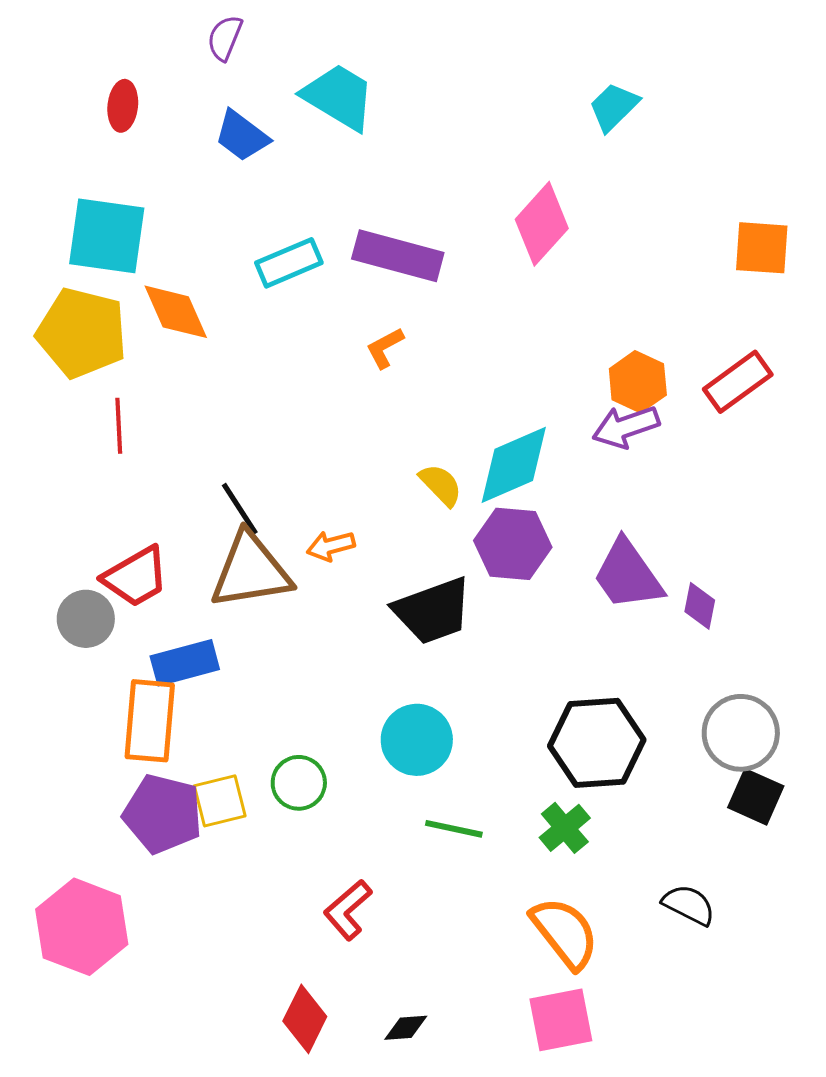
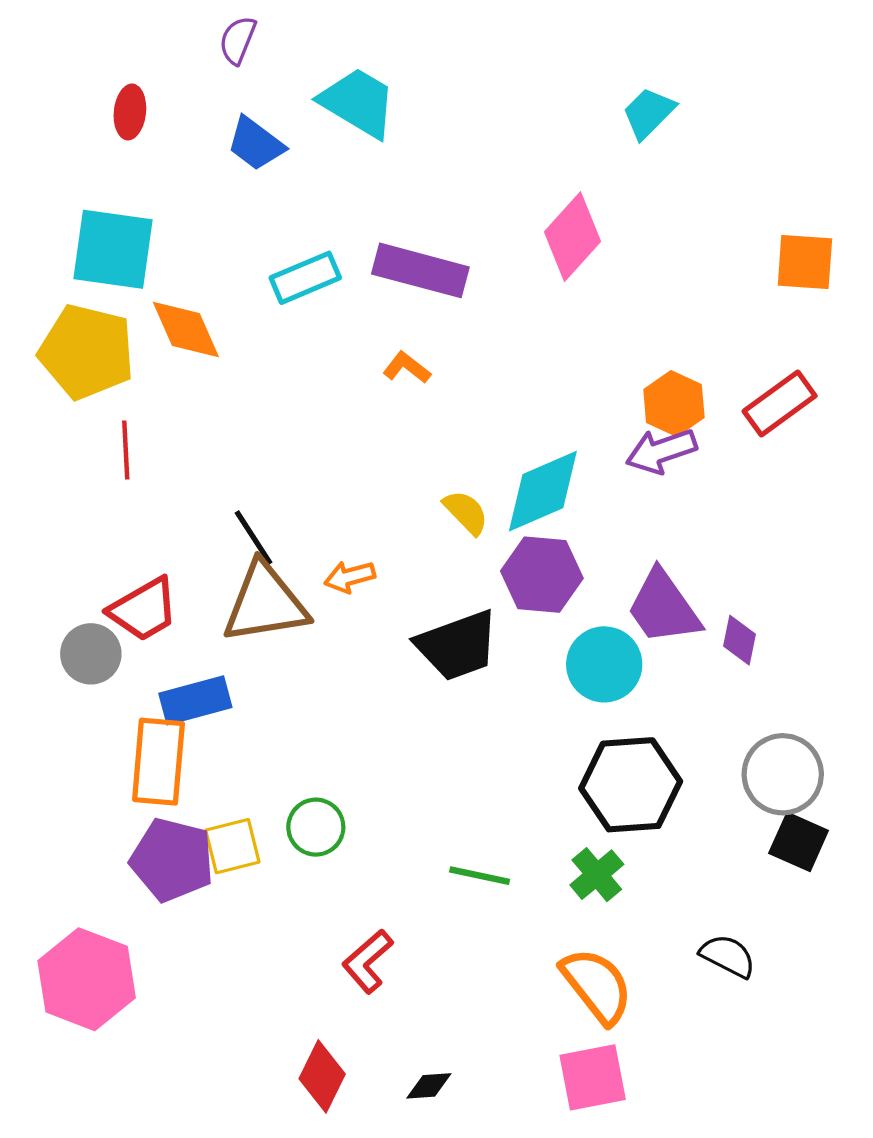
orange L-shape: (385, 348) -> (407, 368), turned 66
cyan circle: (417, 740) -> (604, 664), moved

